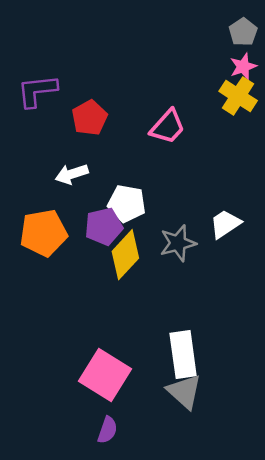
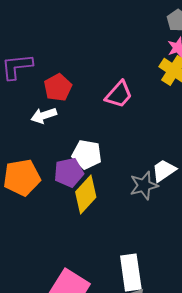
white arrow: (72, 174) -> (44, 115), moved
gray star: (178, 243) -> (144, 185), moved

